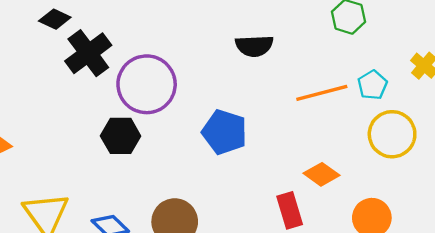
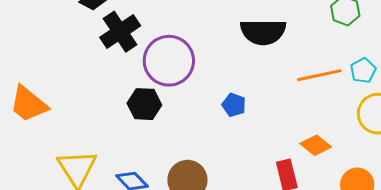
black semicircle: (254, 46) -> (263, 32), size x1.4
blue pentagon: (225, 132) -> (234, 105), size x0.6

